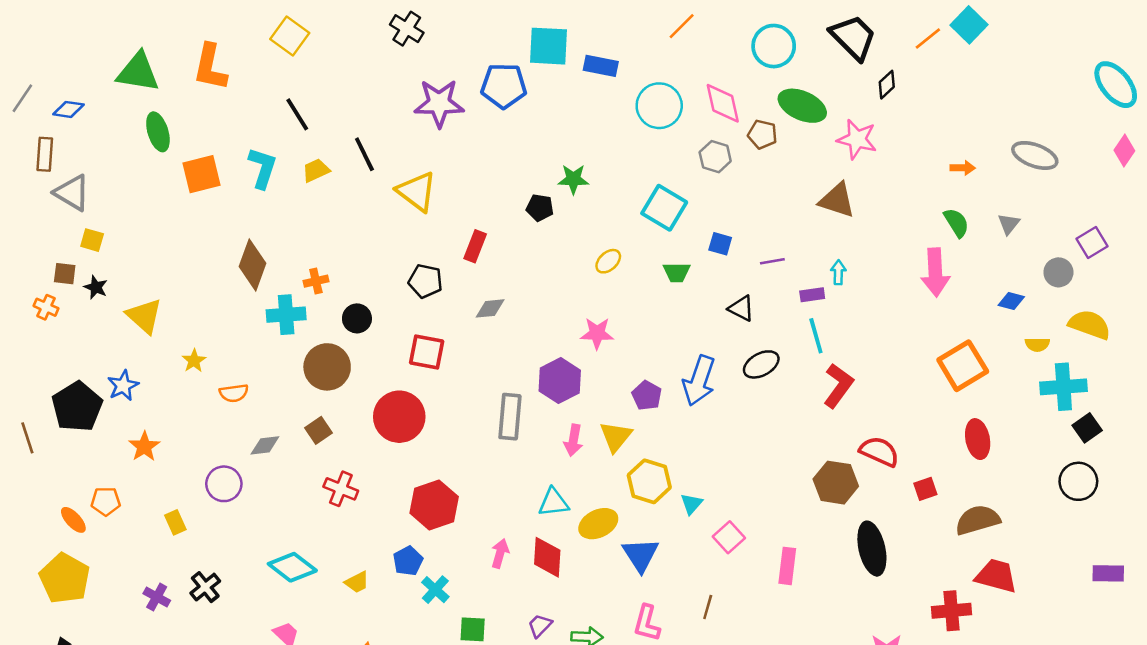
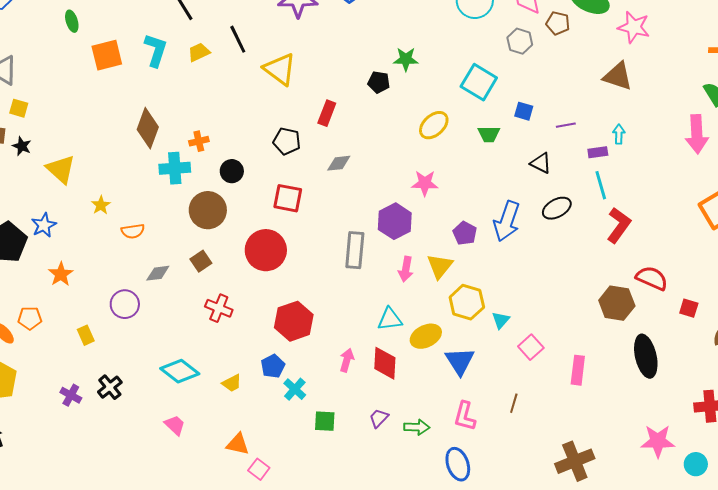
green ellipse: (158, 132) -> (72, 21), size x0.7
yellow ellipse: (608, 261) -> (434, 125), size x1.4
red square: (925, 489) -> (689, 308), turned 36

